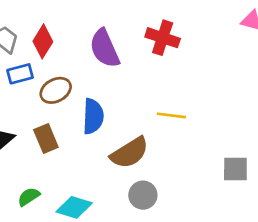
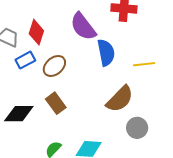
blue semicircle: (93, 116) -> (106, 52), moved

